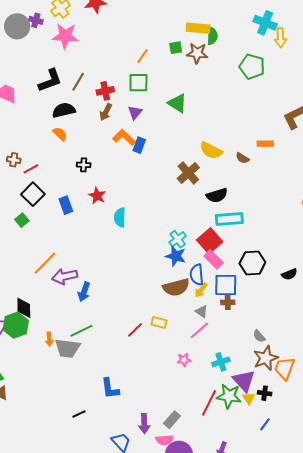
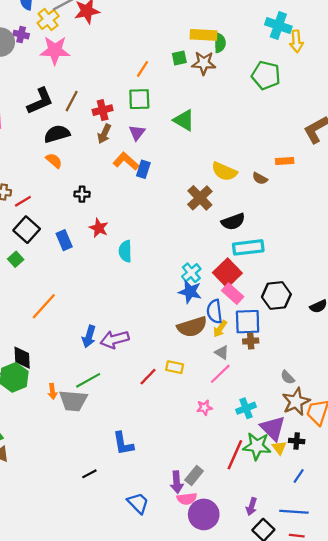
purple arrow: (65, 276) -> (115, 339), moved
purple arrow: (144, 424) -> (177, 482), moved

